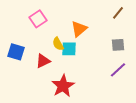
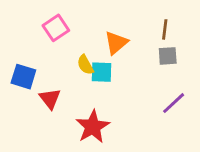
brown line: (118, 13) -> (165, 29), moved, turned -32
gray square: (118, 45) -> (168, 56), moved
red triangle: (43, 61) -> (50, 99), moved, turned -42

